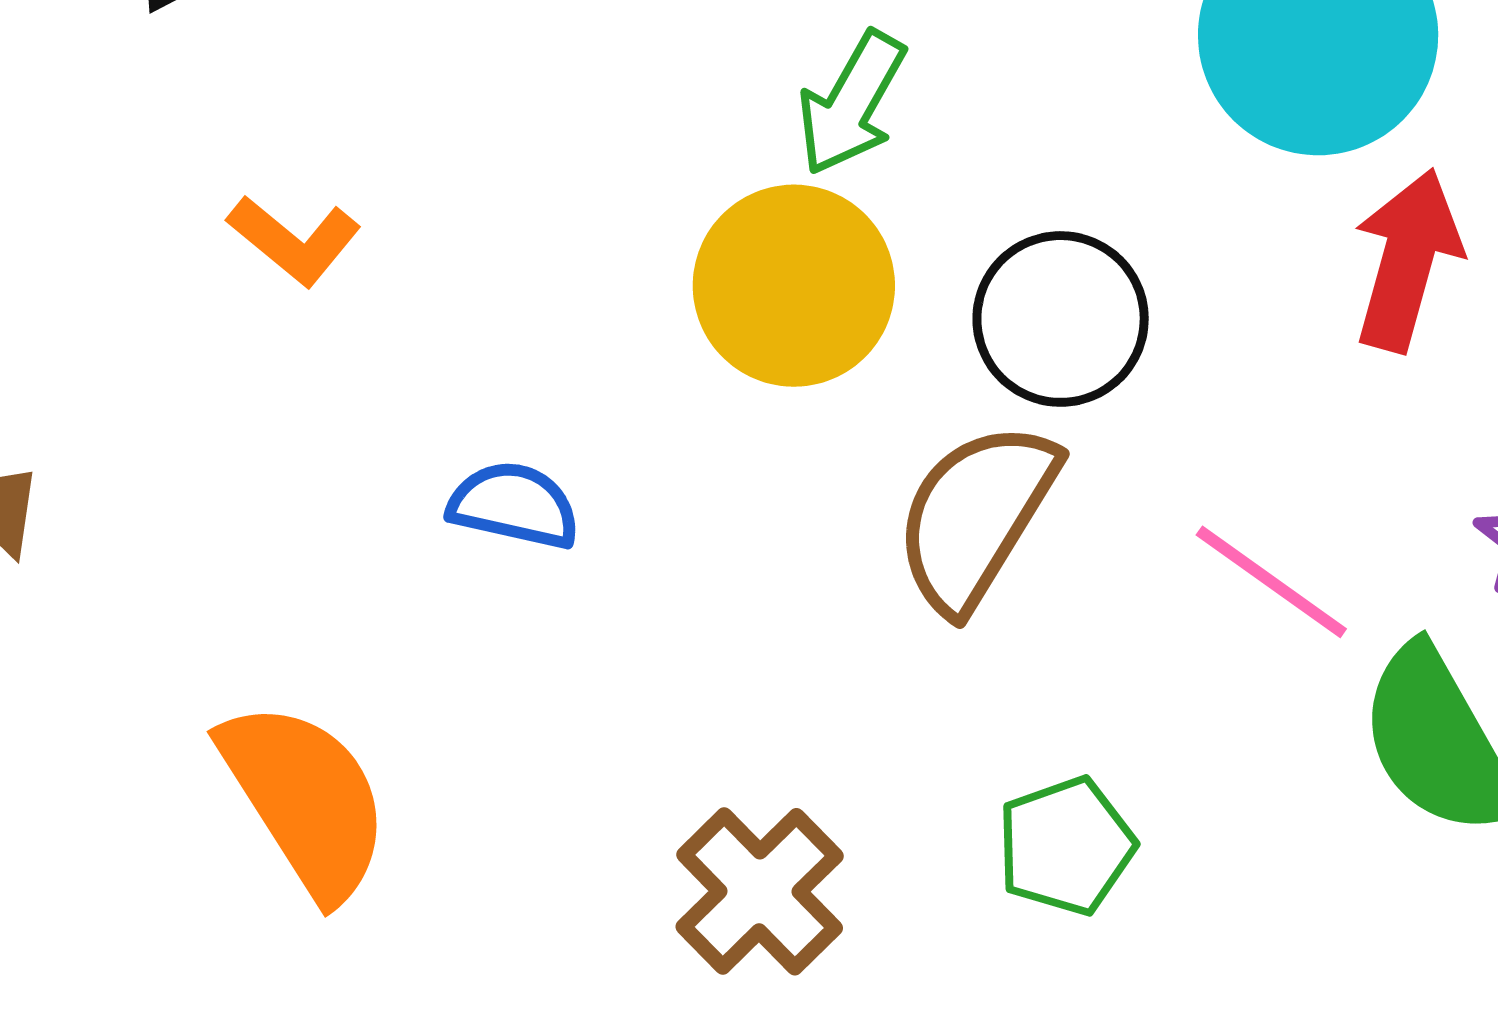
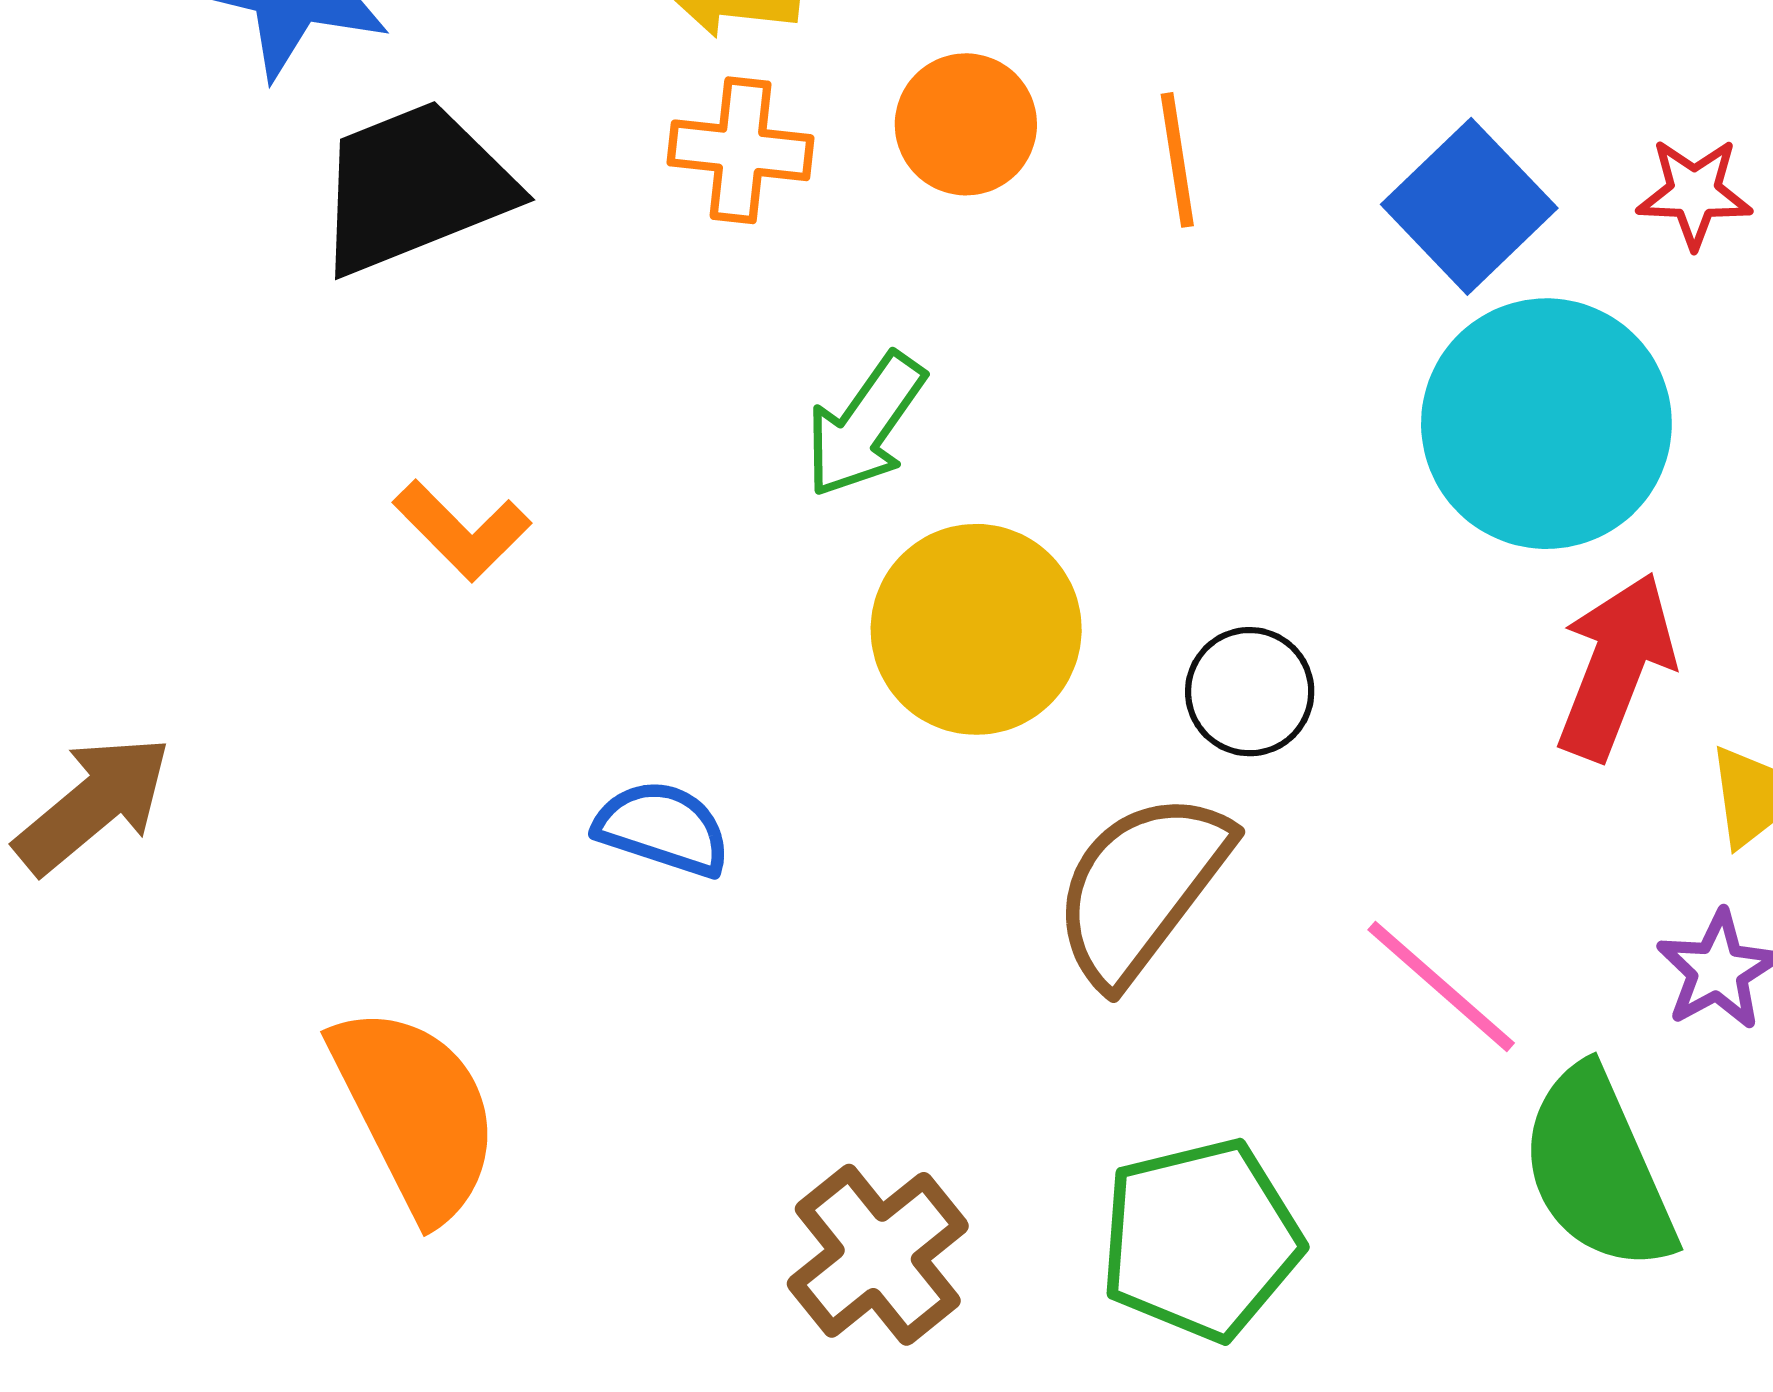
green arrow: (851, 103) -> (865, 425), moved
black circle: (1061, 319) -> (1250, 692), size x0.7
green pentagon: (1066, 846) -> (1201, 1240), size x1.4

